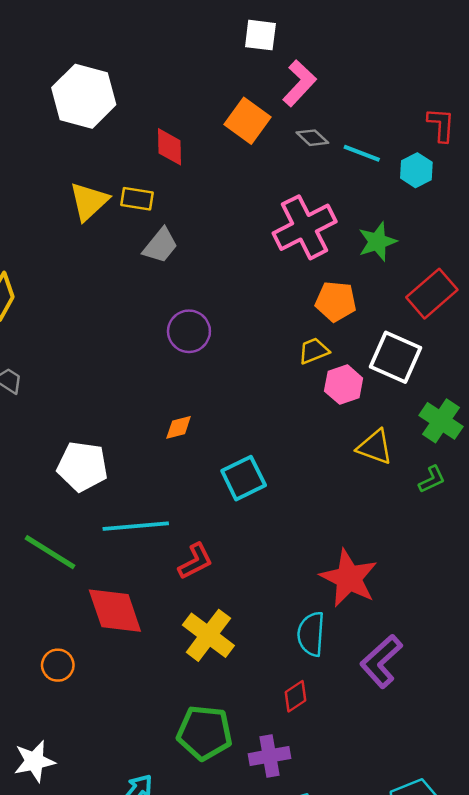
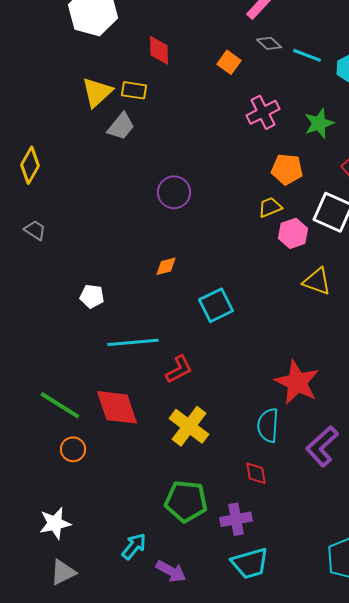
orange square: (247, 121) -> (229, 62), moved, size x0.7
pink cross: (305, 227) -> (263, 112), size x0.7
gray trapezoid: (160, 246) -> (121, 126), moved
white pentagon: (82, 466) -> (92, 296), size x0.6
green line: (50, 552) -> (60, 405), moved
red diamond: (296, 696) -> (256, 473), turned -65

